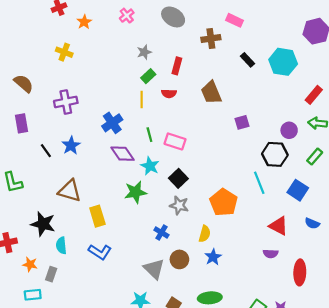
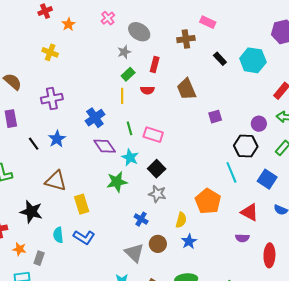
gray ellipse: (173, 17) -> (139, 32), moved
orange pentagon: (224, 202) -> (208, 201), moved
cyan semicircle: (61, 245) -> (58, 235), moved

